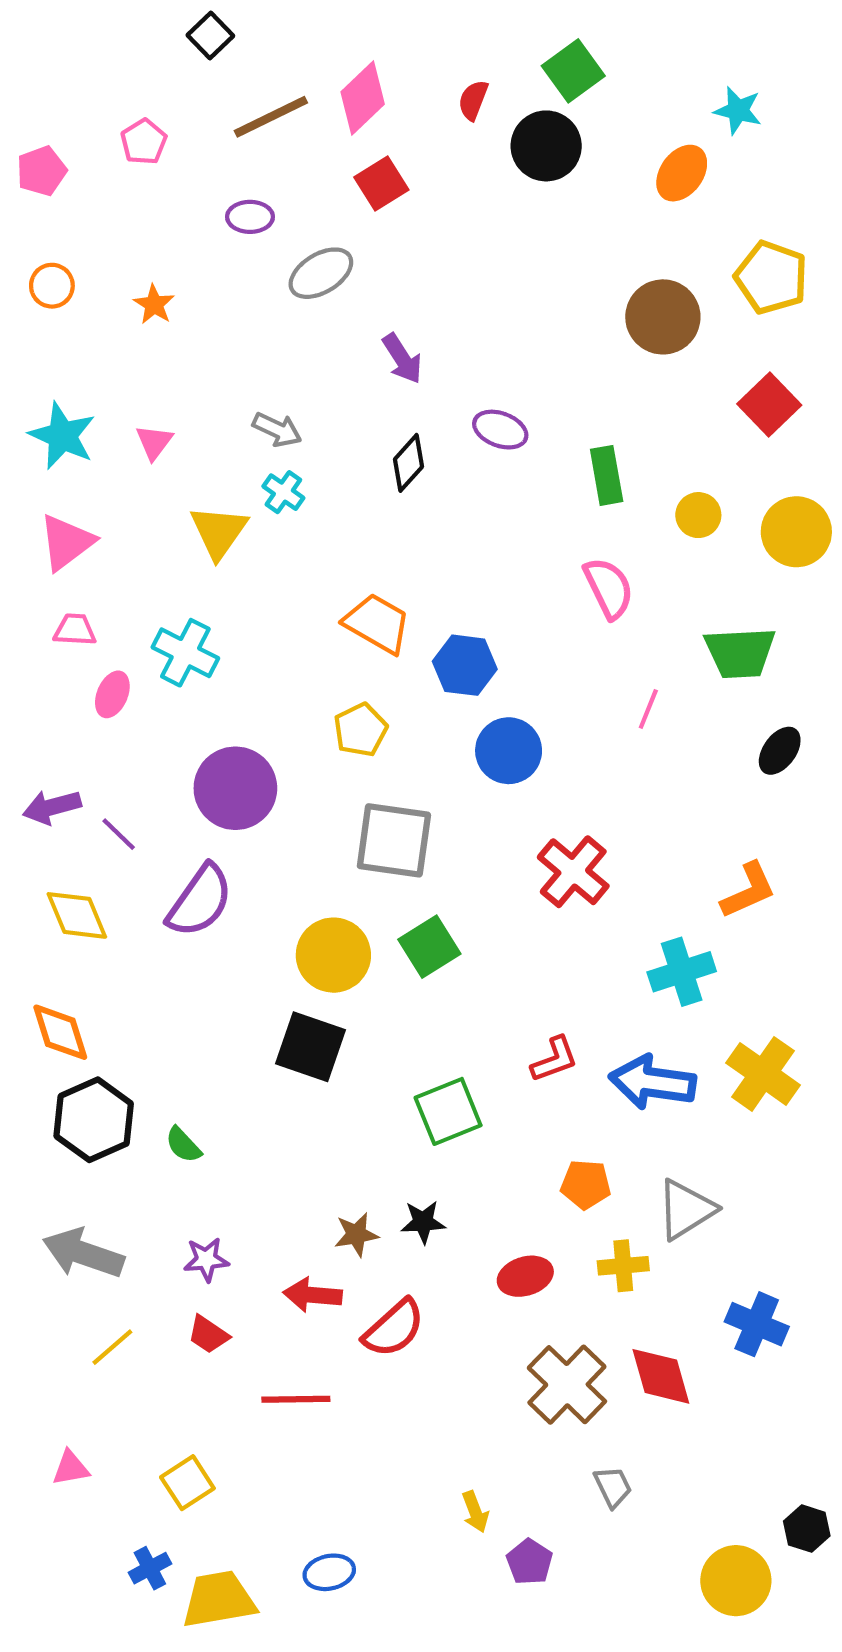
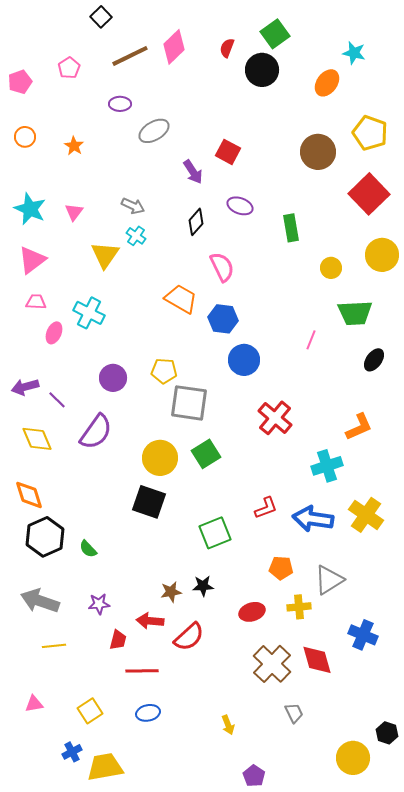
red square: (381, 183) -> (228, 152), moved, turned -30
red square: (769, 405) -> (369, 194), size x1.4
yellow circle: (698, 515) -> (331, 268), moved
pink semicircle: (609, 588) -> (222, 267), moved
yellow pentagon: (361, 730) -> (164, 371), moved, turned 30
purple circle: (235, 788) -> (113, 378), size x0.7
red trapezoid: (208, 1335) -> (118, 640), moved, turned -110
yellow line: (112, 1347) -> (54, 646), turned 35
purple pentagon: (529, 1562) -> (254, 776), moved
blue ellipse: (329, 1572) -> (148, 713), moved

